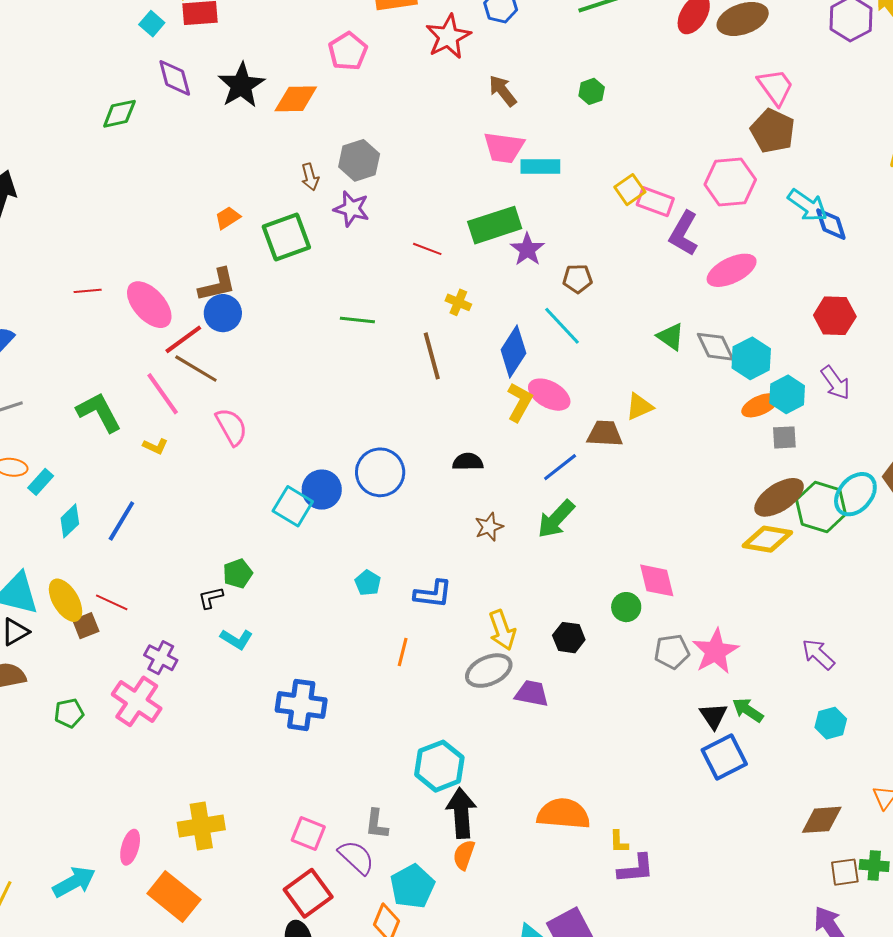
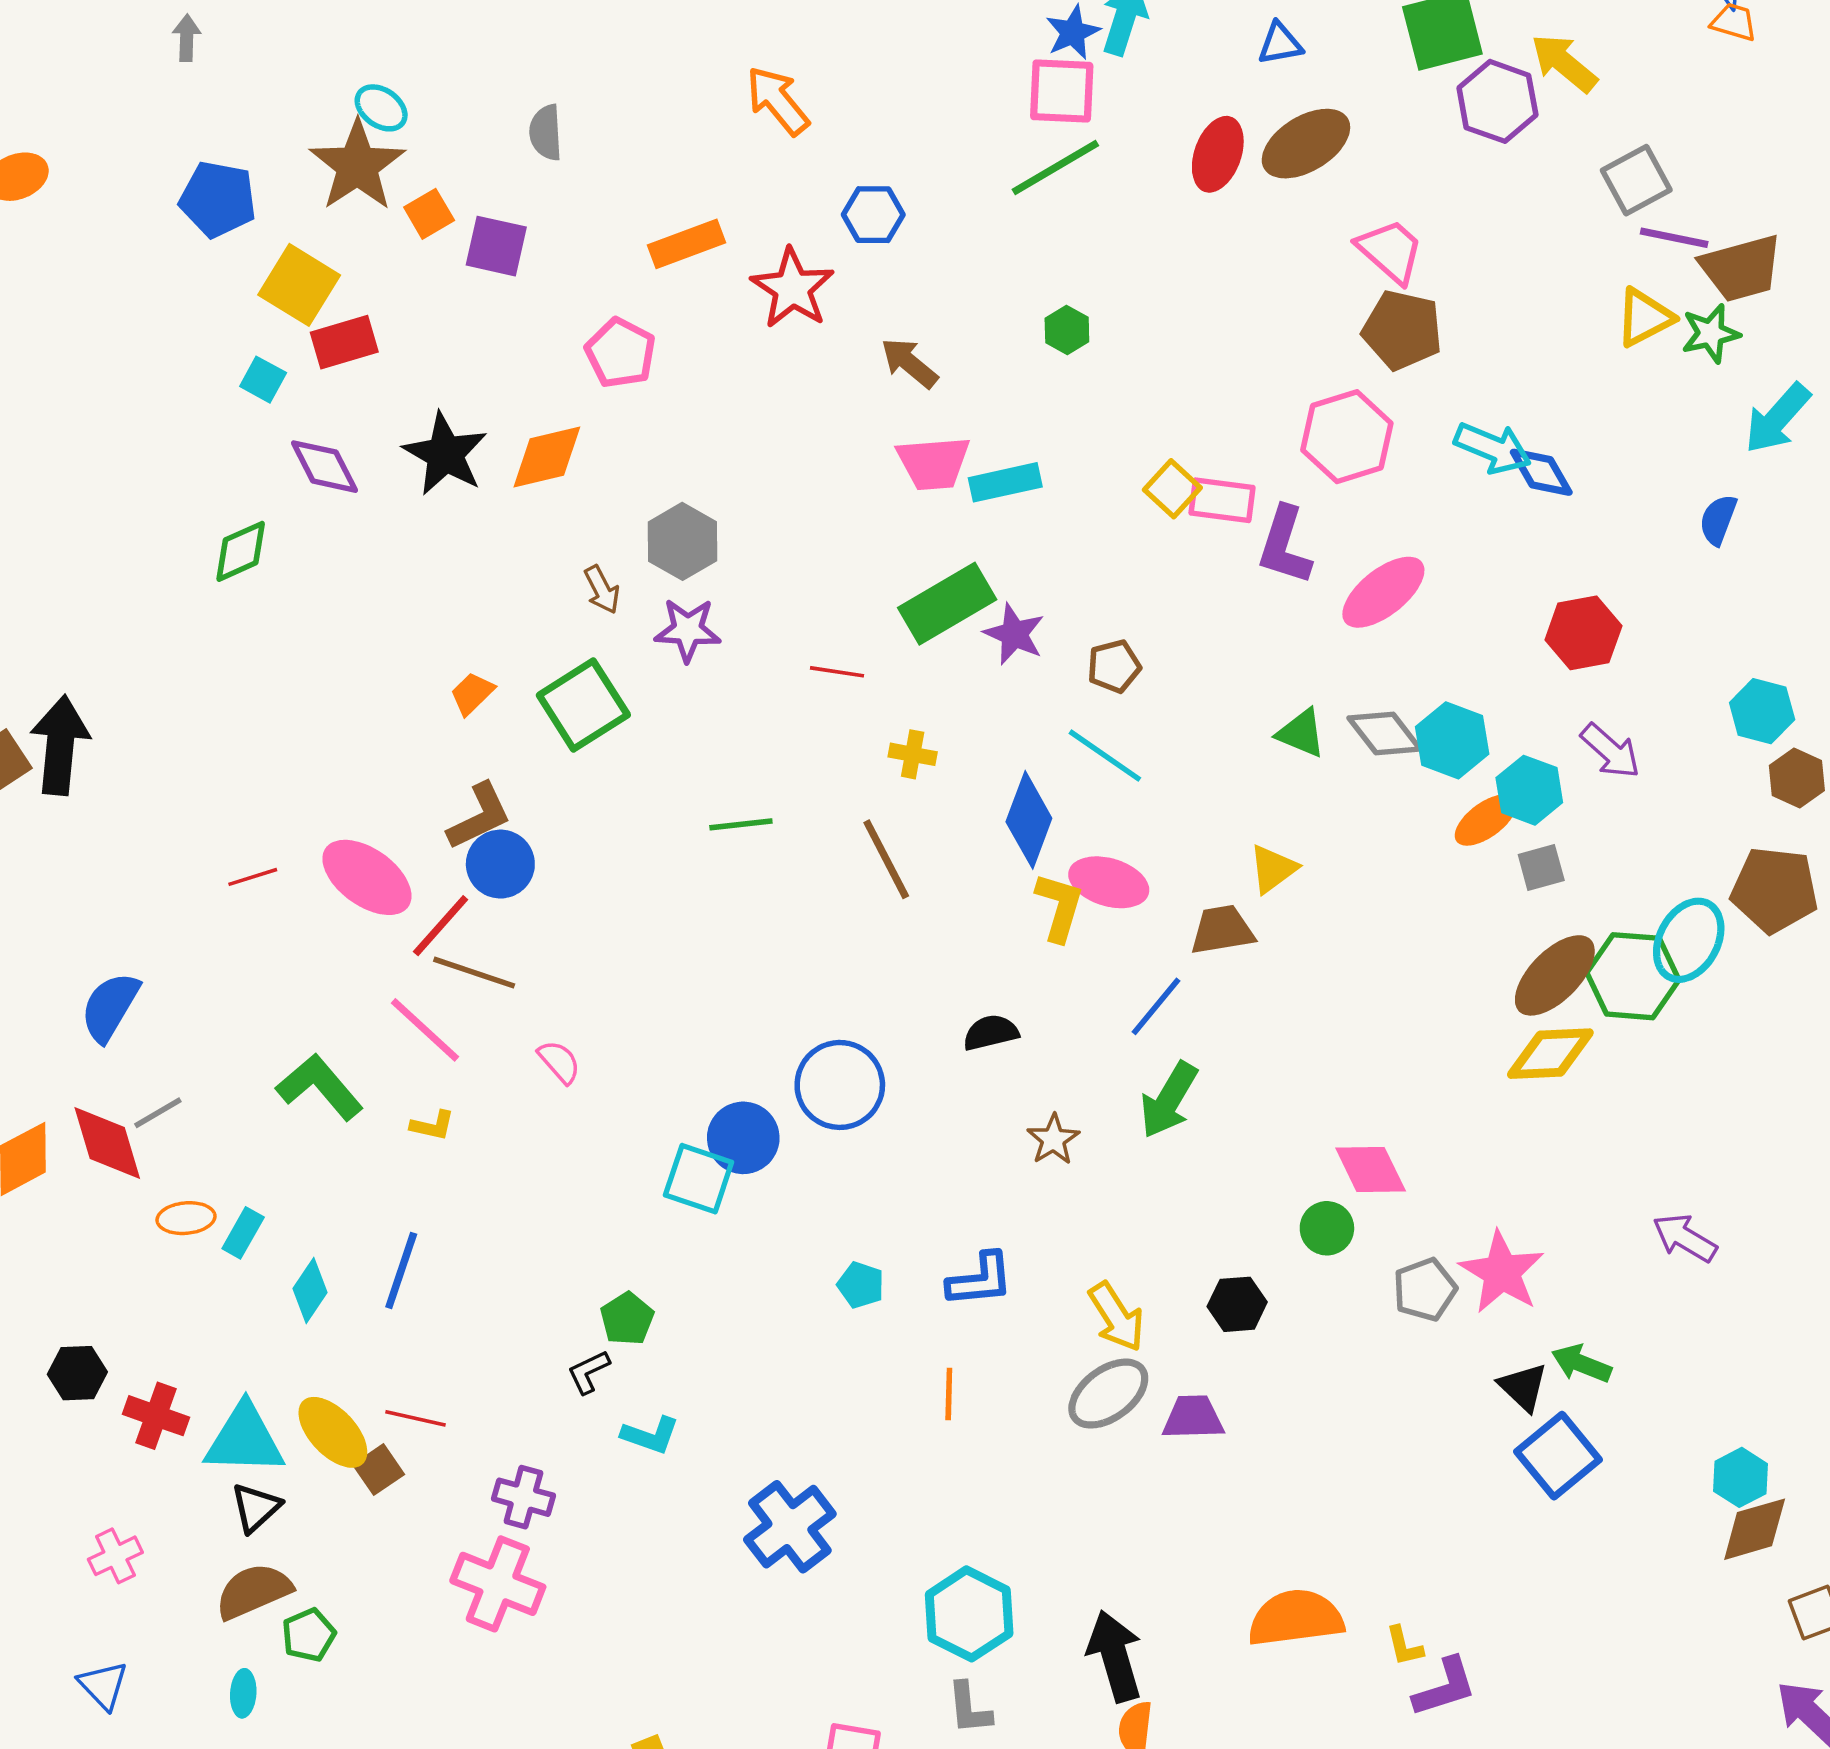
pink semicircle: (231, 427) -> (559, 1062), size x0.7
blue cross: (301, 705) -> (790, 1527), turned -33
green pentagon: (69, 713) -> (309, 1635), moved
cyan hexagon: (831, 723) -> (1741, 1477), moved
cyan hexagon: (439, 766) -> (969, 1614), moved

